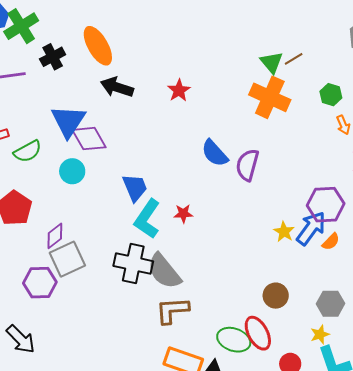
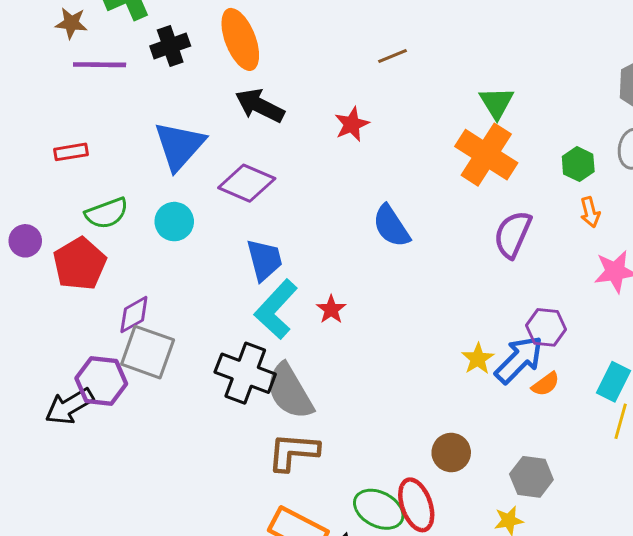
brown line: (294, 59) -> (392, 56), moved
purple diamond: (89, 139) -> (247, 183), moved, turned -45
green semicircle: (28, 151) -> (107, 213), moved
purple semicircle: (247, 165) -> (513, 234), moved
purple hexagon: (326, 205) -> (546, 327), size x0.7
red star: (183, 214) -> (331, 309), turned 30
gray square: (67, 259) -> (148, 352), turned 36
black arrow: (21, 339) -> (69, 406), moved, turned 96

